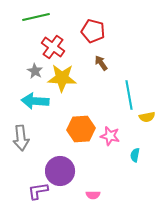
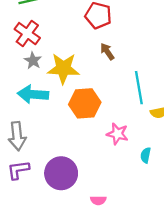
red cross: (53, 47) -> (27, 34), moved
orange hexagon: (81, 129) -> (85, 103), moved
purple L-shape: (38, 191) -> (18, 170), moved

